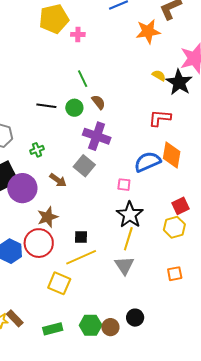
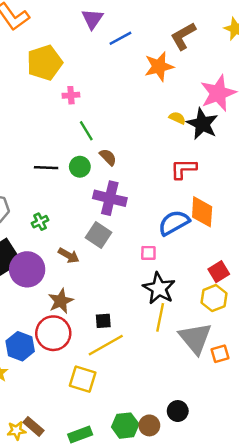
pink cross: (78, 34) -> (71, 95), moved
gray triangle: (124, 265) -> (195, 338), moved, size x1.4

